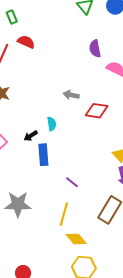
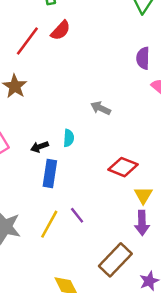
red semicircle: (26, 42) -> (61, 30), turned 96
red diamond: (97, 111) -> (123, 167), moved
yellow line: (64, 214) -> (49, 224), moved

